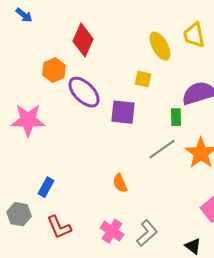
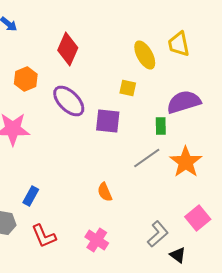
orange hexagon: (54, 70) -> (26, 79), moved
gray L-shape: (147, 233) -> (158, 234), moved

